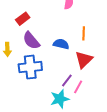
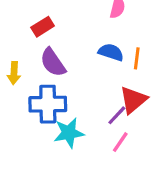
blue semicircle: (61, 44) -> (111, 52), moved
purple line: (67, 81) -> (117, 115), moved
cyan star: (60, 99) -> (69, 133), moved

